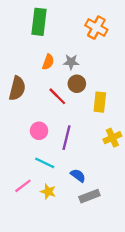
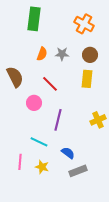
brown circle: (77, 84) -> (90, 55), moved
brown semicircle: (17, 88) -> (15, 77), turned -40
yellow rectangle: (100, 102) -> (87, 79), moved
pink circle: (39, 131) -> (34, 103), moved
pink line: (23, 186) -> (20, 162), turned -49

